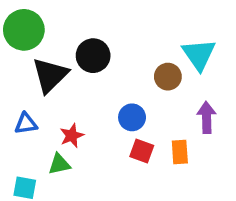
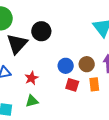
brown circle: (168, 77) -> (87, 64), moved
green triangle: (59, 164) -> (32, 101), moved

